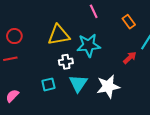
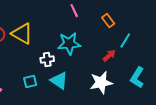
yellow triangle: (59, 35) -> (22, 34), moved, turned 40
cyan triangle: (78, 83) -> (59, 81), turned -30
white star: (108, 86) -> (101, 83), moved

